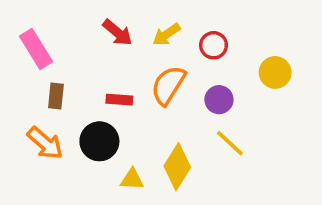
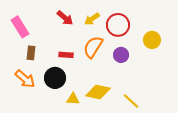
red circle: (214, 45) -> (118, 25), size x1.5
yellow line: (230, 143) -> (131, 101), moved
yellow diamond: (177, 167) -> (98, 92), turned 70

